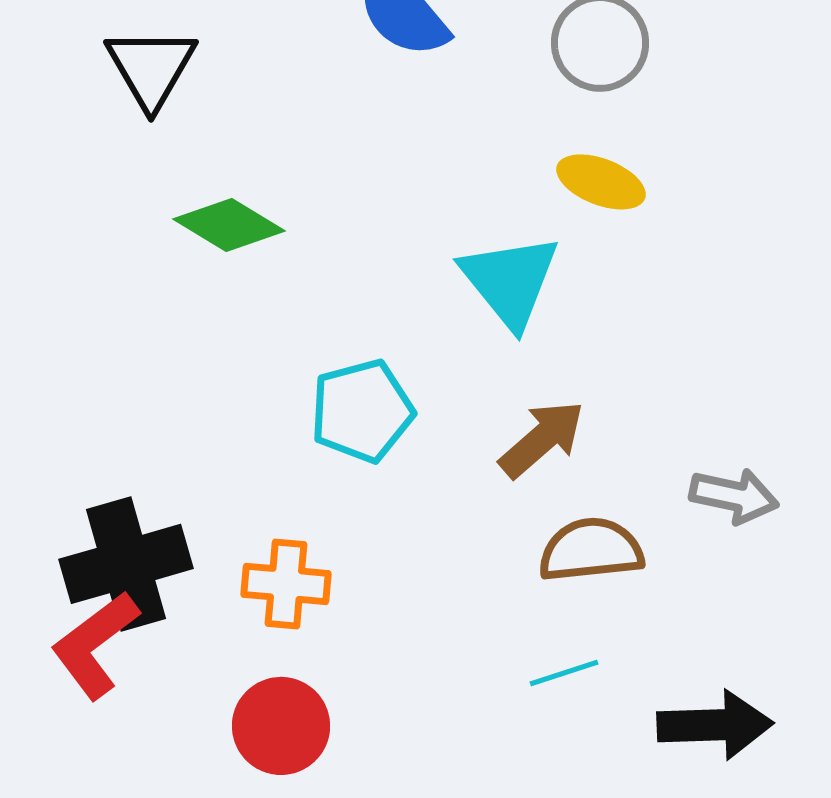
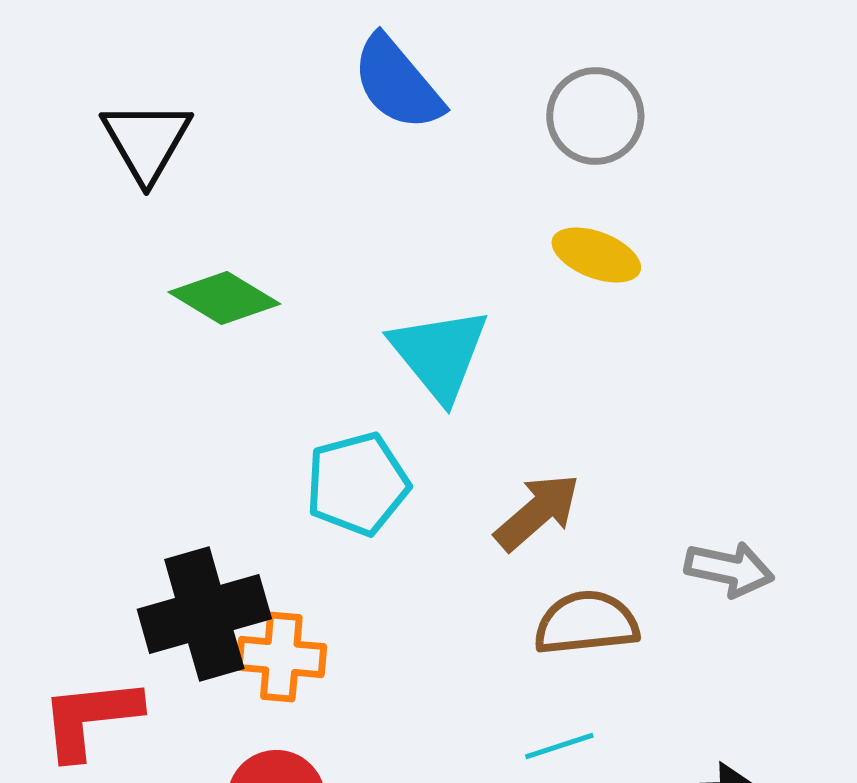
cyan triangle: (510, 281) -> (439, 354), moved
black cross: (126, 564) -> (204, 614), moved
red L-shape: (95, 645) -> (90, 718), turned 31

